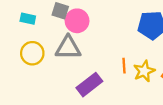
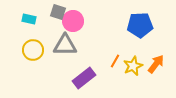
orange line: (124, 66) -> (115, 61), turned 32

